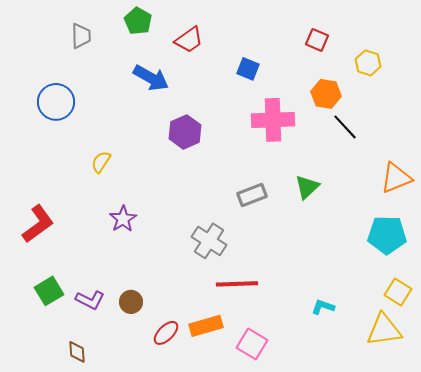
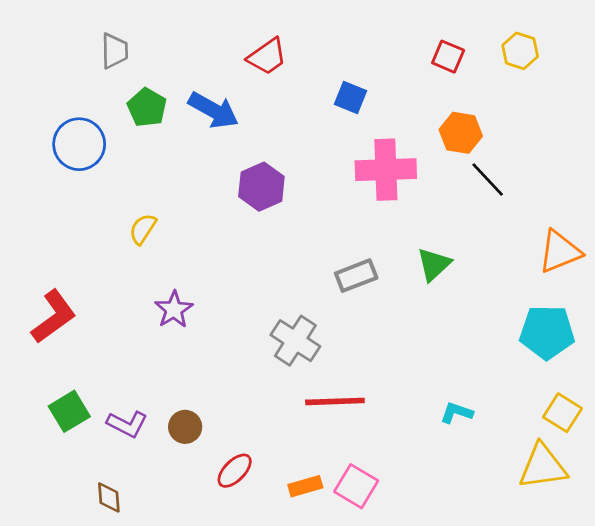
green pentagon: (138, 21) -> (147, 107), moved
yellow hexagon: (368, 63) -> (520, 51), moved
cyan L-shape: (323, 307) -> (457, 413), moved
orange rectangle: (206, 326) -> (305, 486), moved, size x0.7

